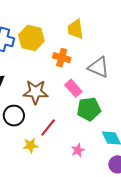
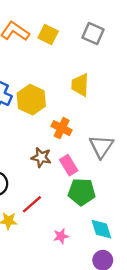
yellow trapezoid: (76, 29) -> (80, 85), moved
gray triangle: (99, 67) -> (101, 146), turned 30
brown star: (36, 92) -> (41, 157), moved, size x0.7

